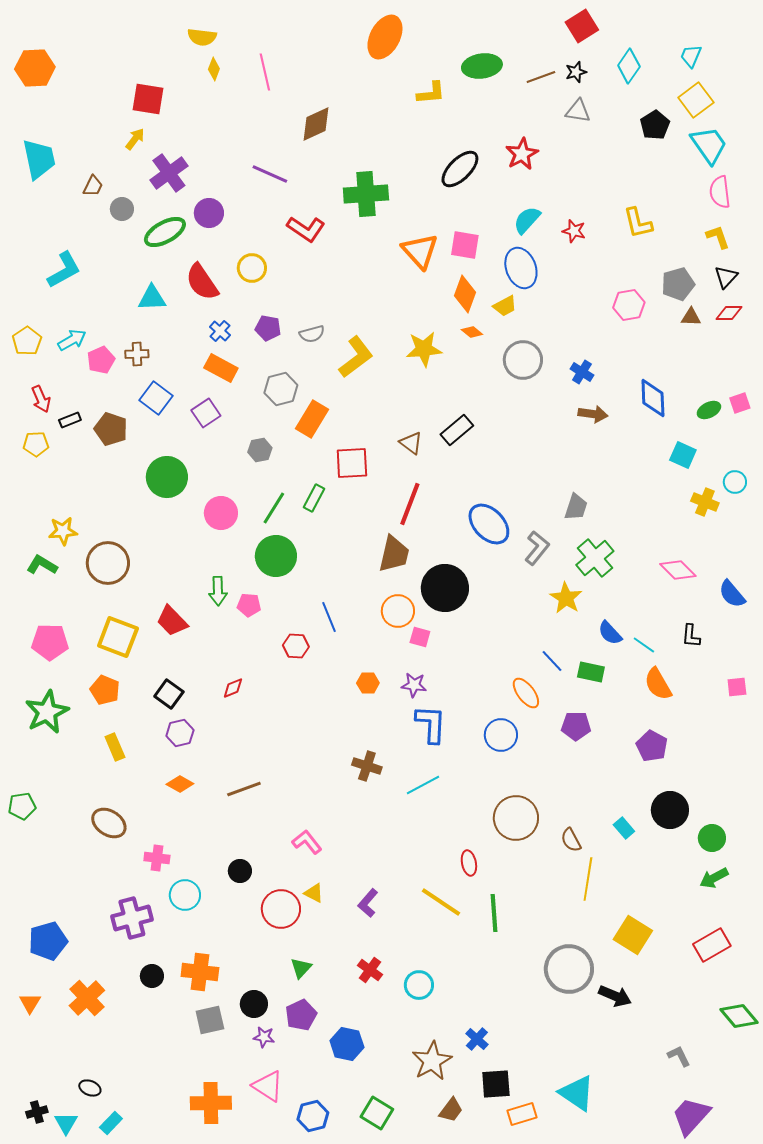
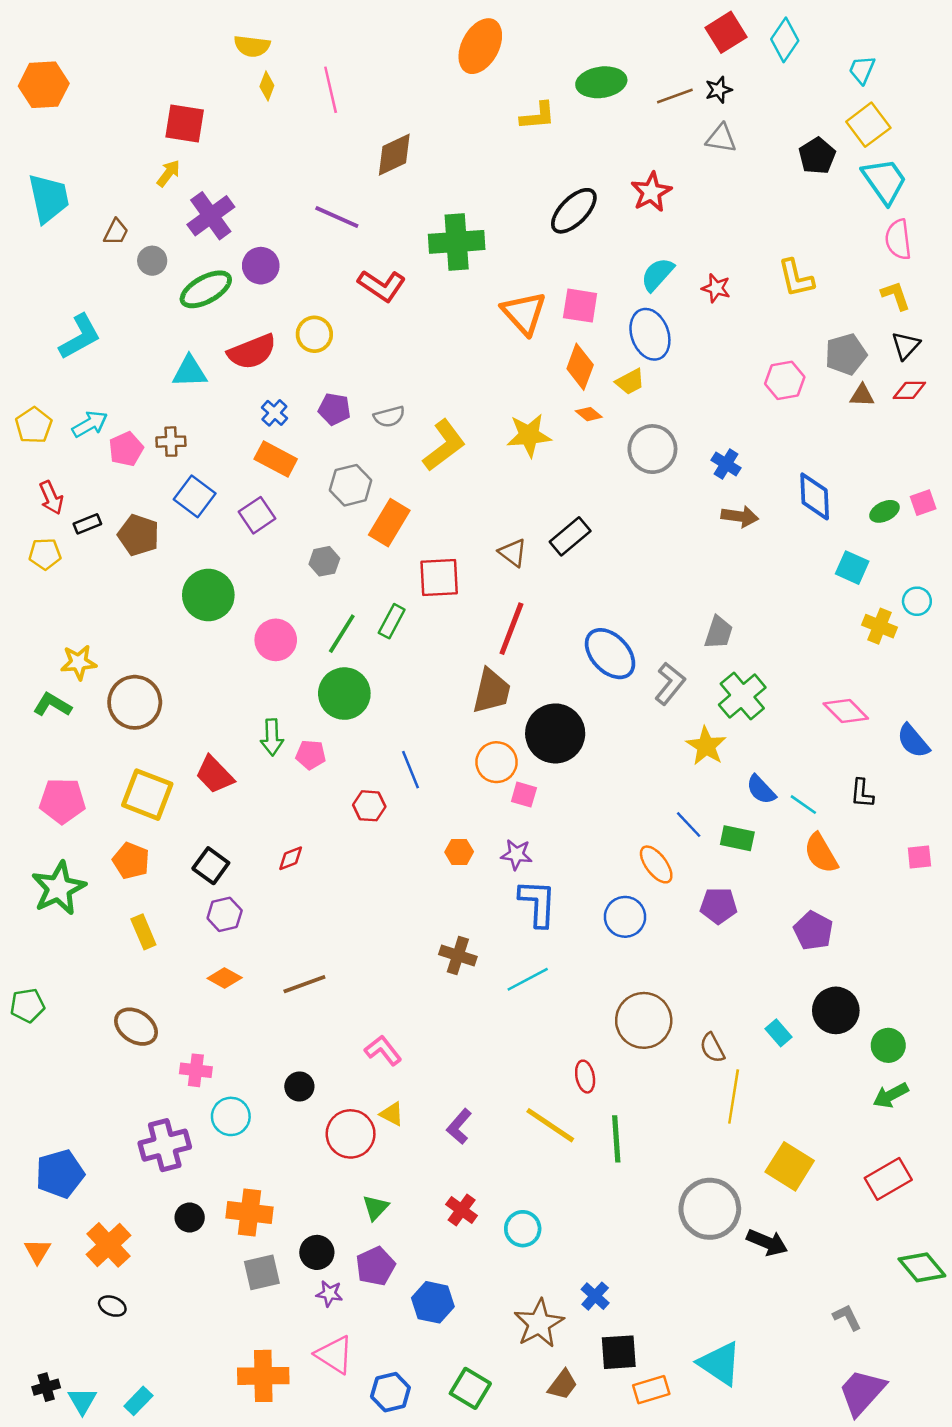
cyan diamond: (629, 66) -> (785, 40), moved
red semicircle: (202, 282) -> (252, 352), turned -78
black ellipse: (90, 1088) -> (112, 1306), moved

